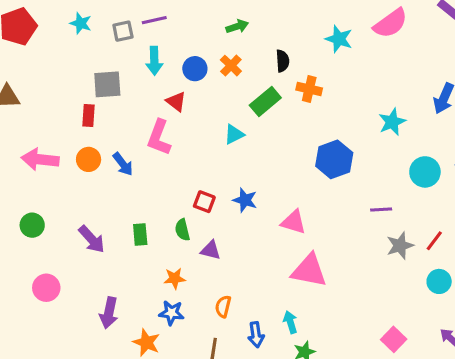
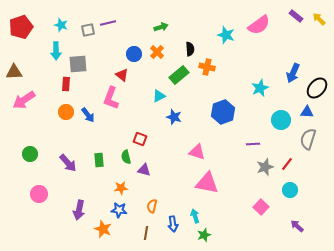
cyan arrow: (154, 61) -> (56, 51), moved
pink arrow: (40, 159) -> (24, 100), moved, turned -40
blue star: (245, 200) -> (174, 117), moved
pink square: (394, 339) -> (261, 207), moved

